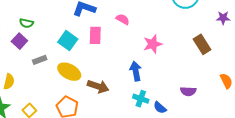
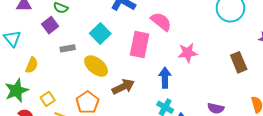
pink semicircle: (123, 19) -> (161, 22), size x1.5
pink rectangle: (95, 35) -> (140, 44), moved, size x1.4
brown arrow: (98, 86) -> (123, 87), turned -55

